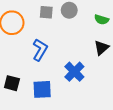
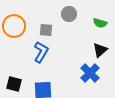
gray square: (46, 12) -> (46, 30), moved
blue cross: (74, 72) -> (90, 73), moved

